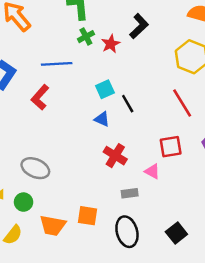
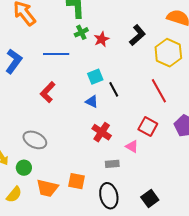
black L-shape: (139, 26) -> (137, 35), moved
red L-shape: (40, 97) -> (48, 92), moved
red square: (171, 147) -> (148, 127), turned 36

